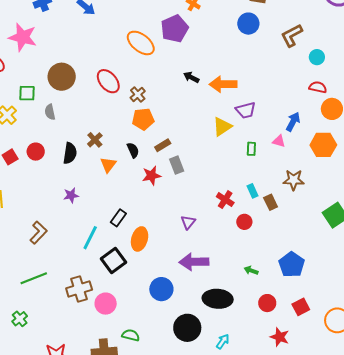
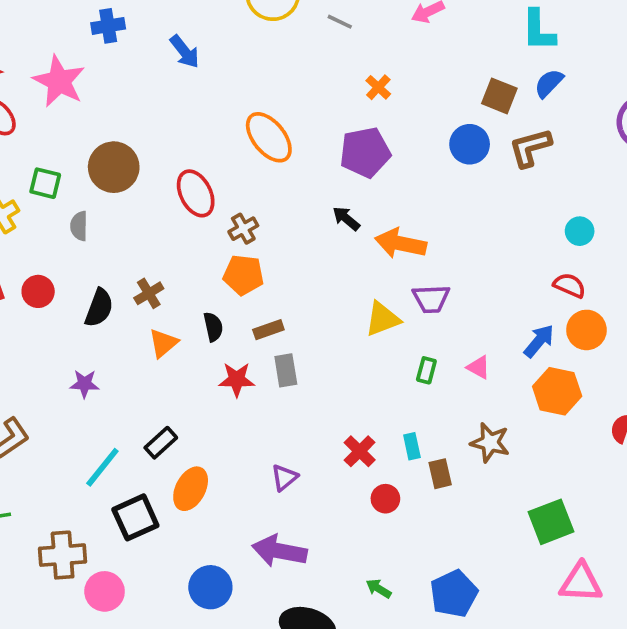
purple pentagon: (175, 29) -> (365, 152), moved
brown L-shape: (292, 35) -> (530, 148), moved
blue arrow: (293, 122) -> (539, 341), moved

